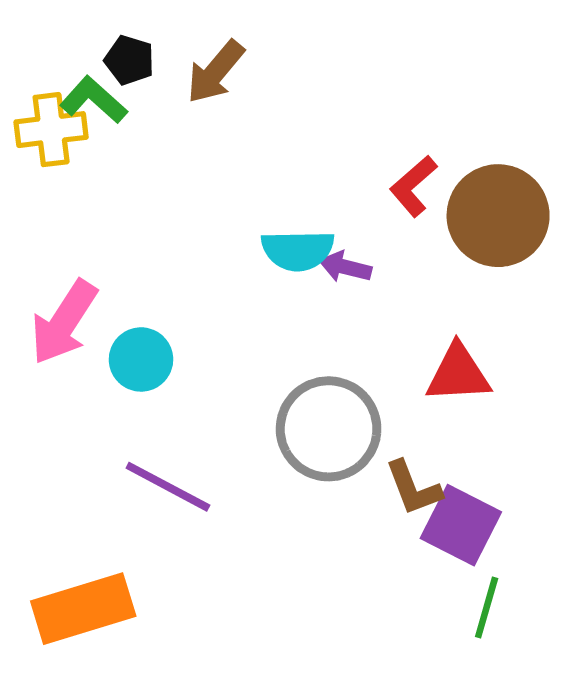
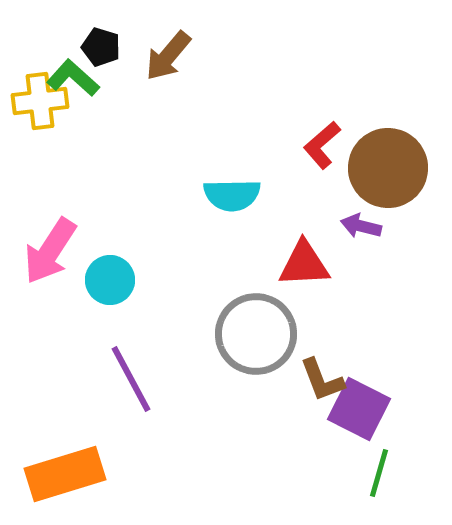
purple arrow: (345, 267) -> (361, 226), moved
red triangle: (458, 374) -> (304, 264), moved
purple line: (168, 487) -> (131, 379), turned 34

